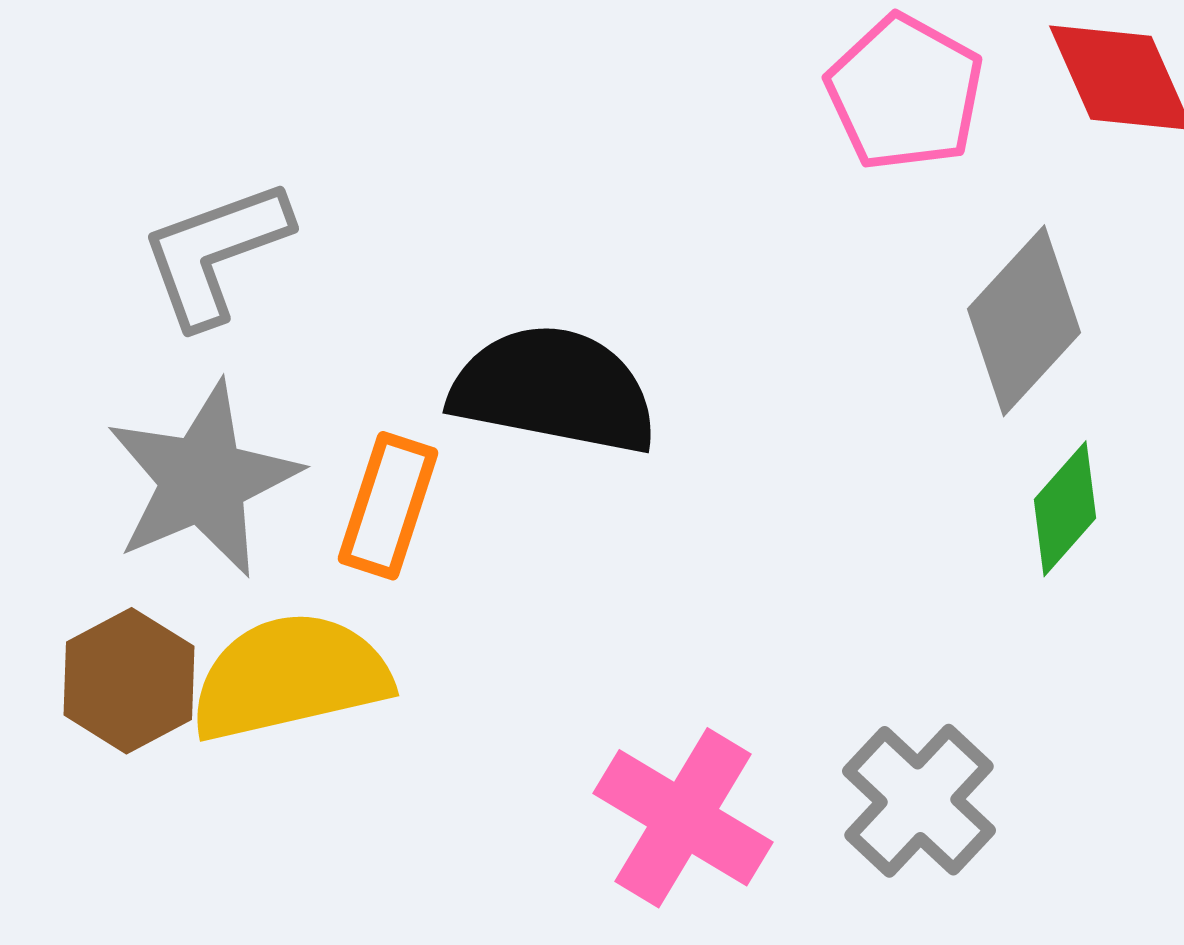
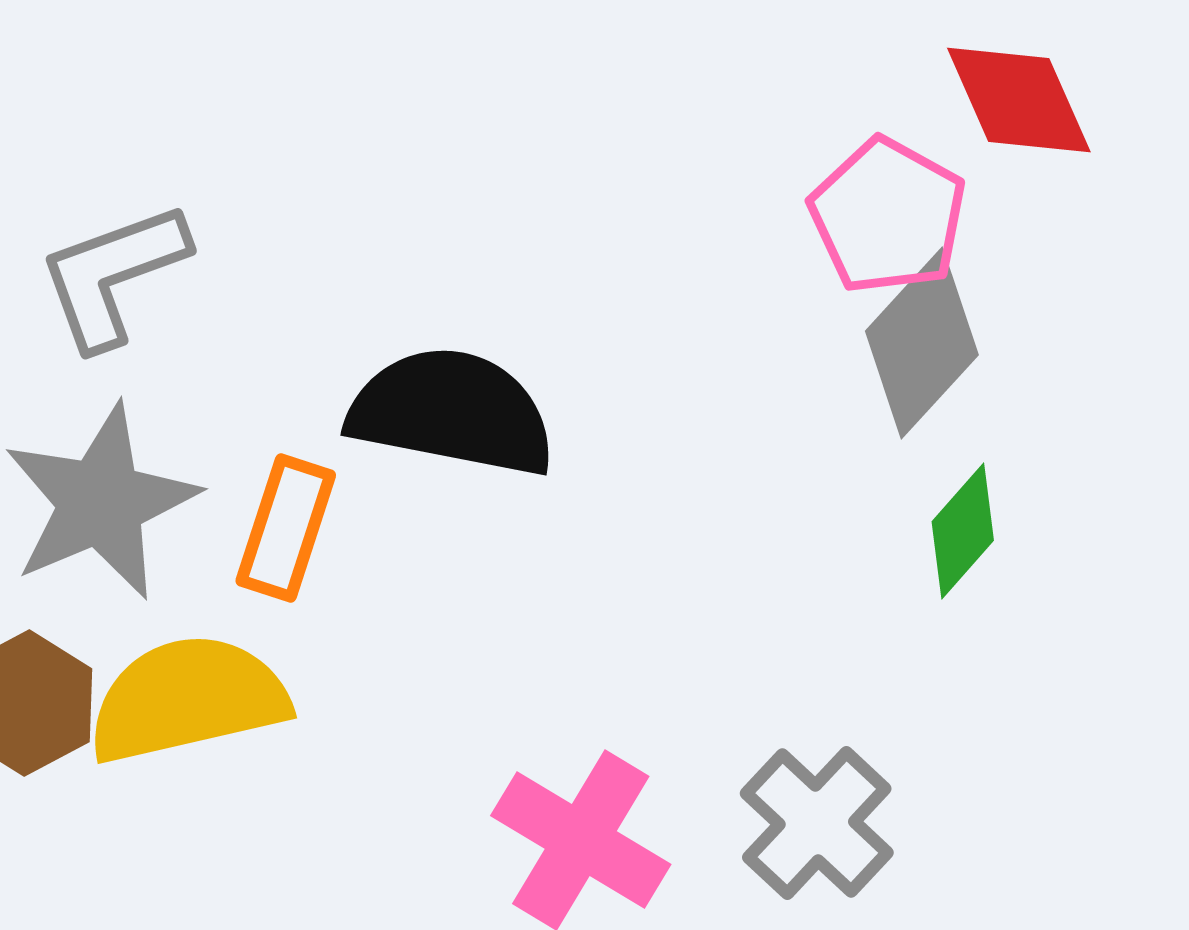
pink pentagon: (905, 93) -> (888, 216), moved

